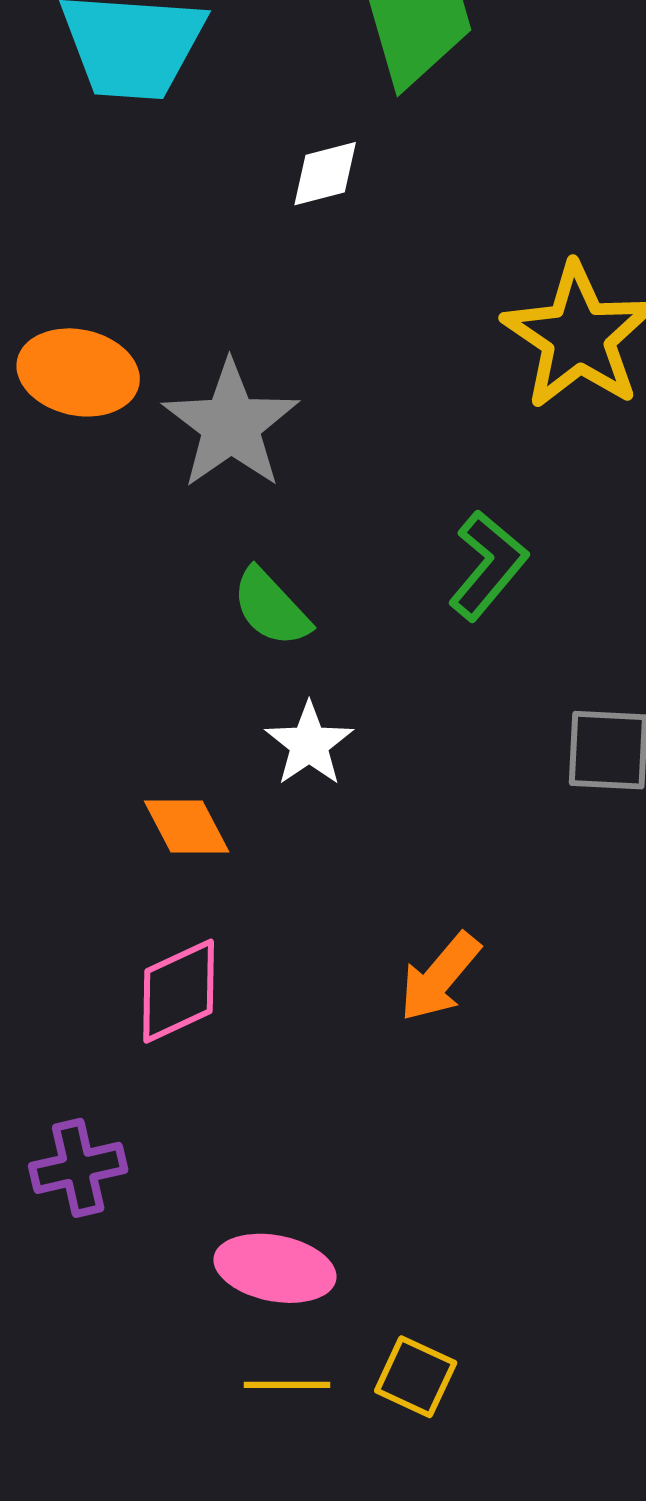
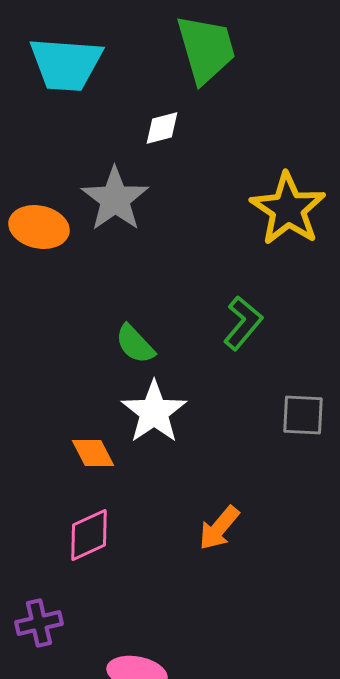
gray star: (231, 425) -> (115, 199), moved
white star: (309, 744) -> (154, 412), size x1.5

